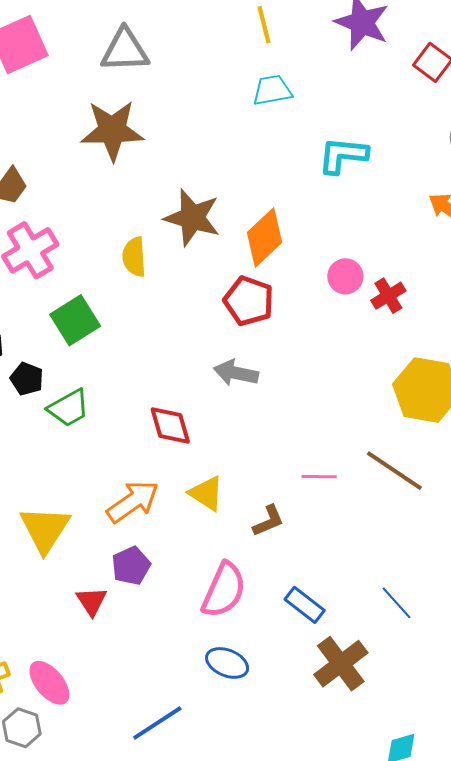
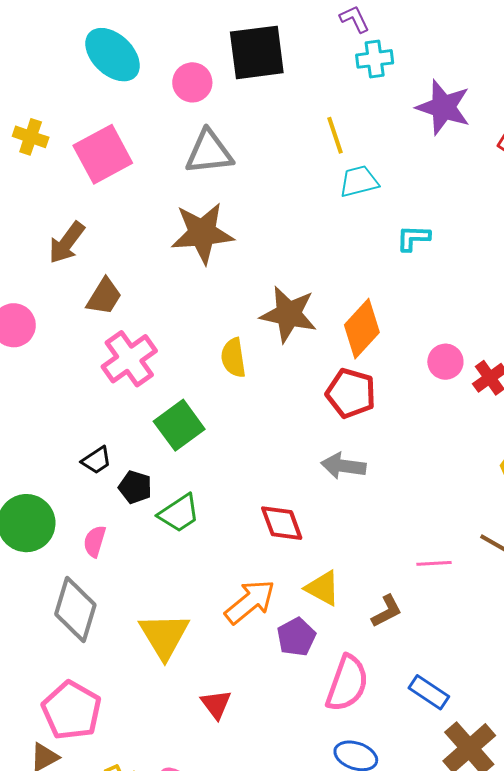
yellow line: (264, 25) -> (335, 135), moved
cyan L-shape: (343, 155) -> (413, 238), moved, size x0.7
purple pentagon: (131, 566) -> (296, 637), moved

